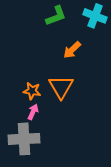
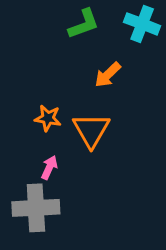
orange star: (32, 91) -> (48, 118), moved

